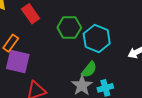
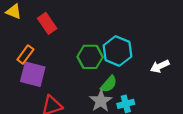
green hexagon: (69, 28) -> (90, 57), moved

